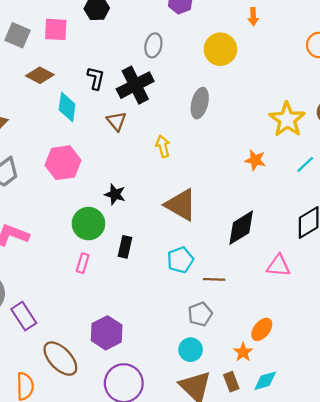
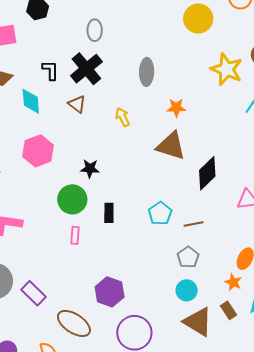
yellow circle: (220, 49) -> (198, 19), moved
orange star: (255, 160) -> (176, 108), moved
brown triangle: (181, 205) -> (171, 146), moved

